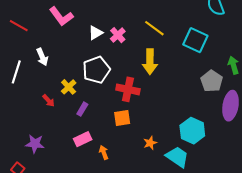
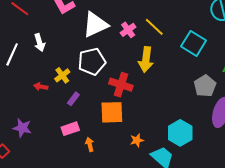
white triangle: (96, 33) -> (95, 25), size x1.8
pink cross: (118, 35) -> (128, 30), moved
red arrow: (49, 101) -> (41, 87), turned 136
orange square: (122, 118) -> (112, 112), size x1.4

